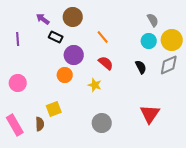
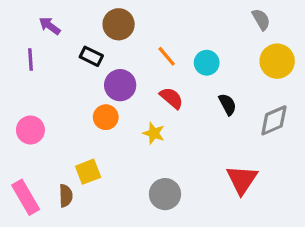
purple arrow: (43, 19) -> (50, 26), moved
gray semicircle: (153, 20) -> (261, 19), moved
cyan circle: (149, 41) -> (207, 63), moved
gray diamond: (169, 65) -> (274, 120), moved

